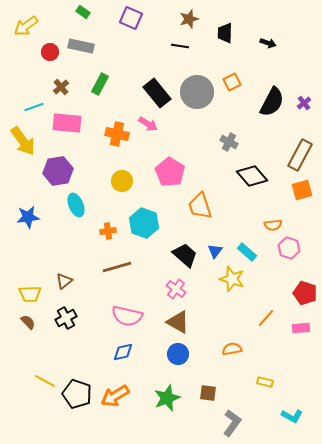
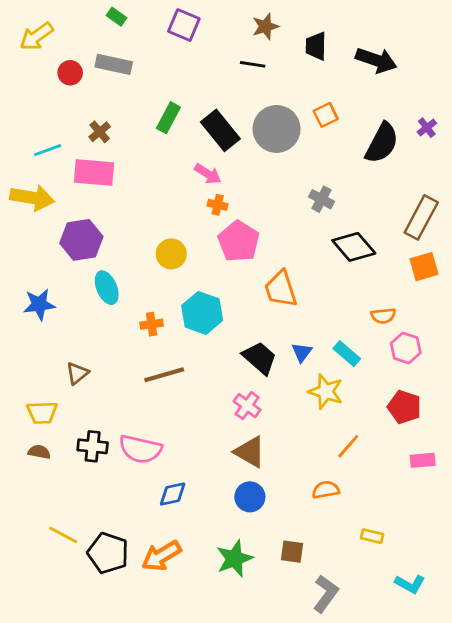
black arrow: (268, 43) -> (376, 60), size x1.8
green rectangle: (100, 84) -> (168, 118), moved
brown cross: (61, 87) -> (100, 132), moved
purple cross: (304, 103) -> (427, 128), moved
orange cross: (117, 134) -> (218, 205), moved, size x0.6
yellow arrow: (23, 141) -> (32, 198), turned -44
brown triangle: (64, 281) -> (77, 373), moved
red pentagon: (305, 293) -> (404, 407), moved
pink semicircle: (127, 316) -> (140, 449), moved
black cross: (66, 318) -> (93, 446), turned 35
orange line: (266, 318) -> (348, 446), moved
brown semicircle: (28, 322) -> (39, 452), turned -35

